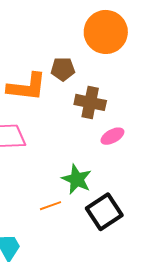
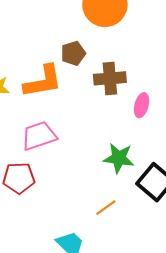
pink ellipse: (112, 136) -> (142, 105), turned -30
orange line: (50, 206) -> (106, 208), moved

